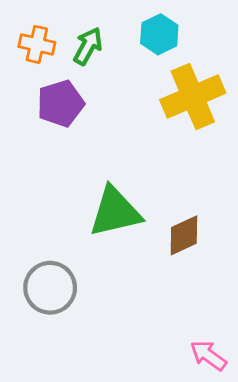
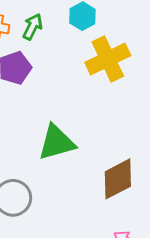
brown diamond: (184, 235) -> (118, 179), moved, size x1.4

